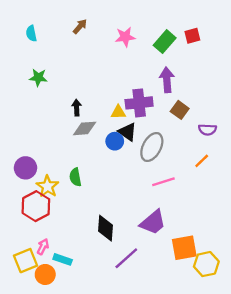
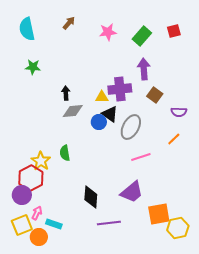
cyan semicircle: (31, 33) -> (27, 29), size x1.6
red square: (192, 36) -> (174, 31), moved
purple circle: (25, 168) -> (22, 195), moved
purple line: (126, 258) -> (109, 223), turned 35

